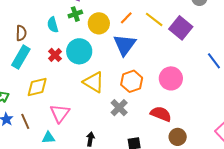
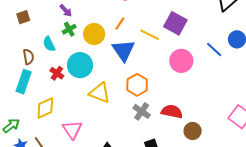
yellow line: (154, 19) -> (150, 35), moved
brown semicircle: (21, 33) -> (28, 57), moved
pink circle: (171, 78) -> (181, 61), moved
gray cross: (119, 108) -> (142, 111), moved

